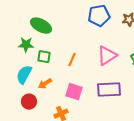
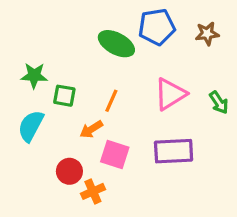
green ellipse: (41, 26) -> (116, 44), moved
orange arrow: (45, 84) -> (91, 129), moved
red circle: (29, 102) -> (69, 171), moved

